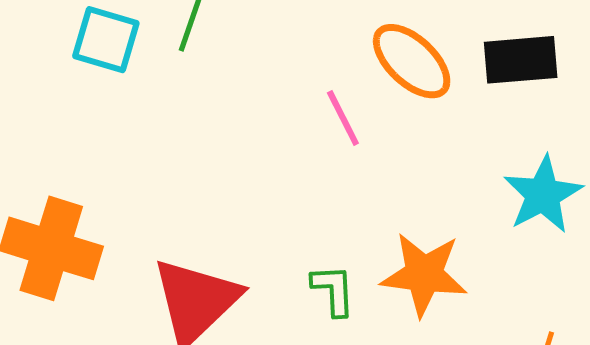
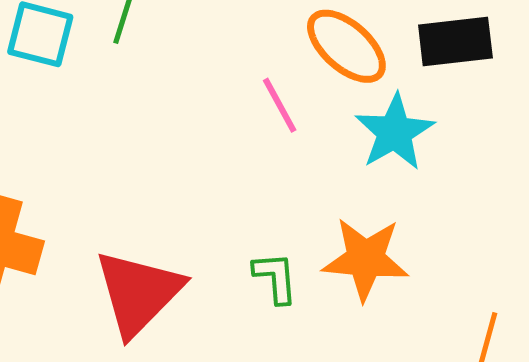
cyan star: (543, 195) -> (395, 132), moved

